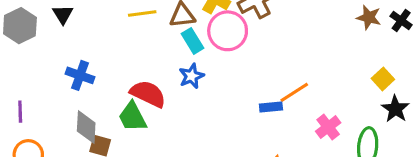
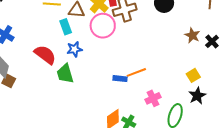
cyan rectangle: (193, 41) -> (66, 27), moved
green trapezoid: (132, 117) -> (65, 74), moved

